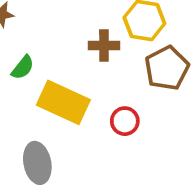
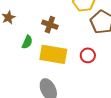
brown cross: (104, 46) -> (50, 25), moved, turned 35

